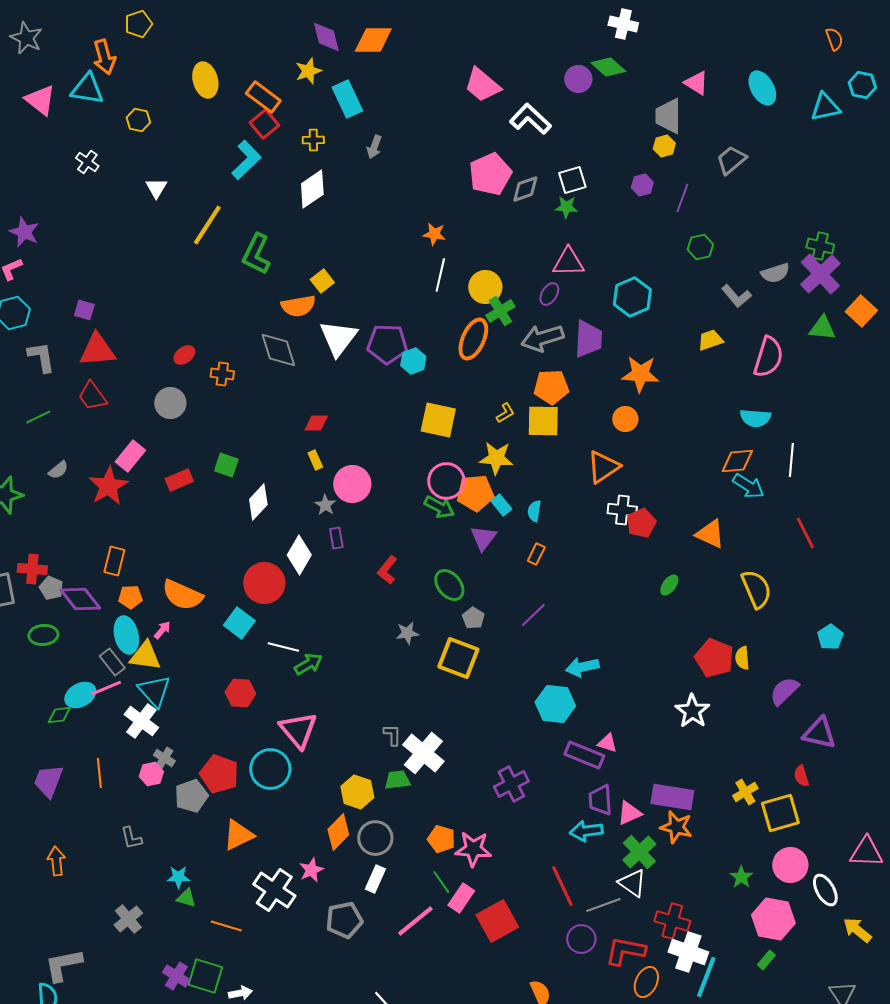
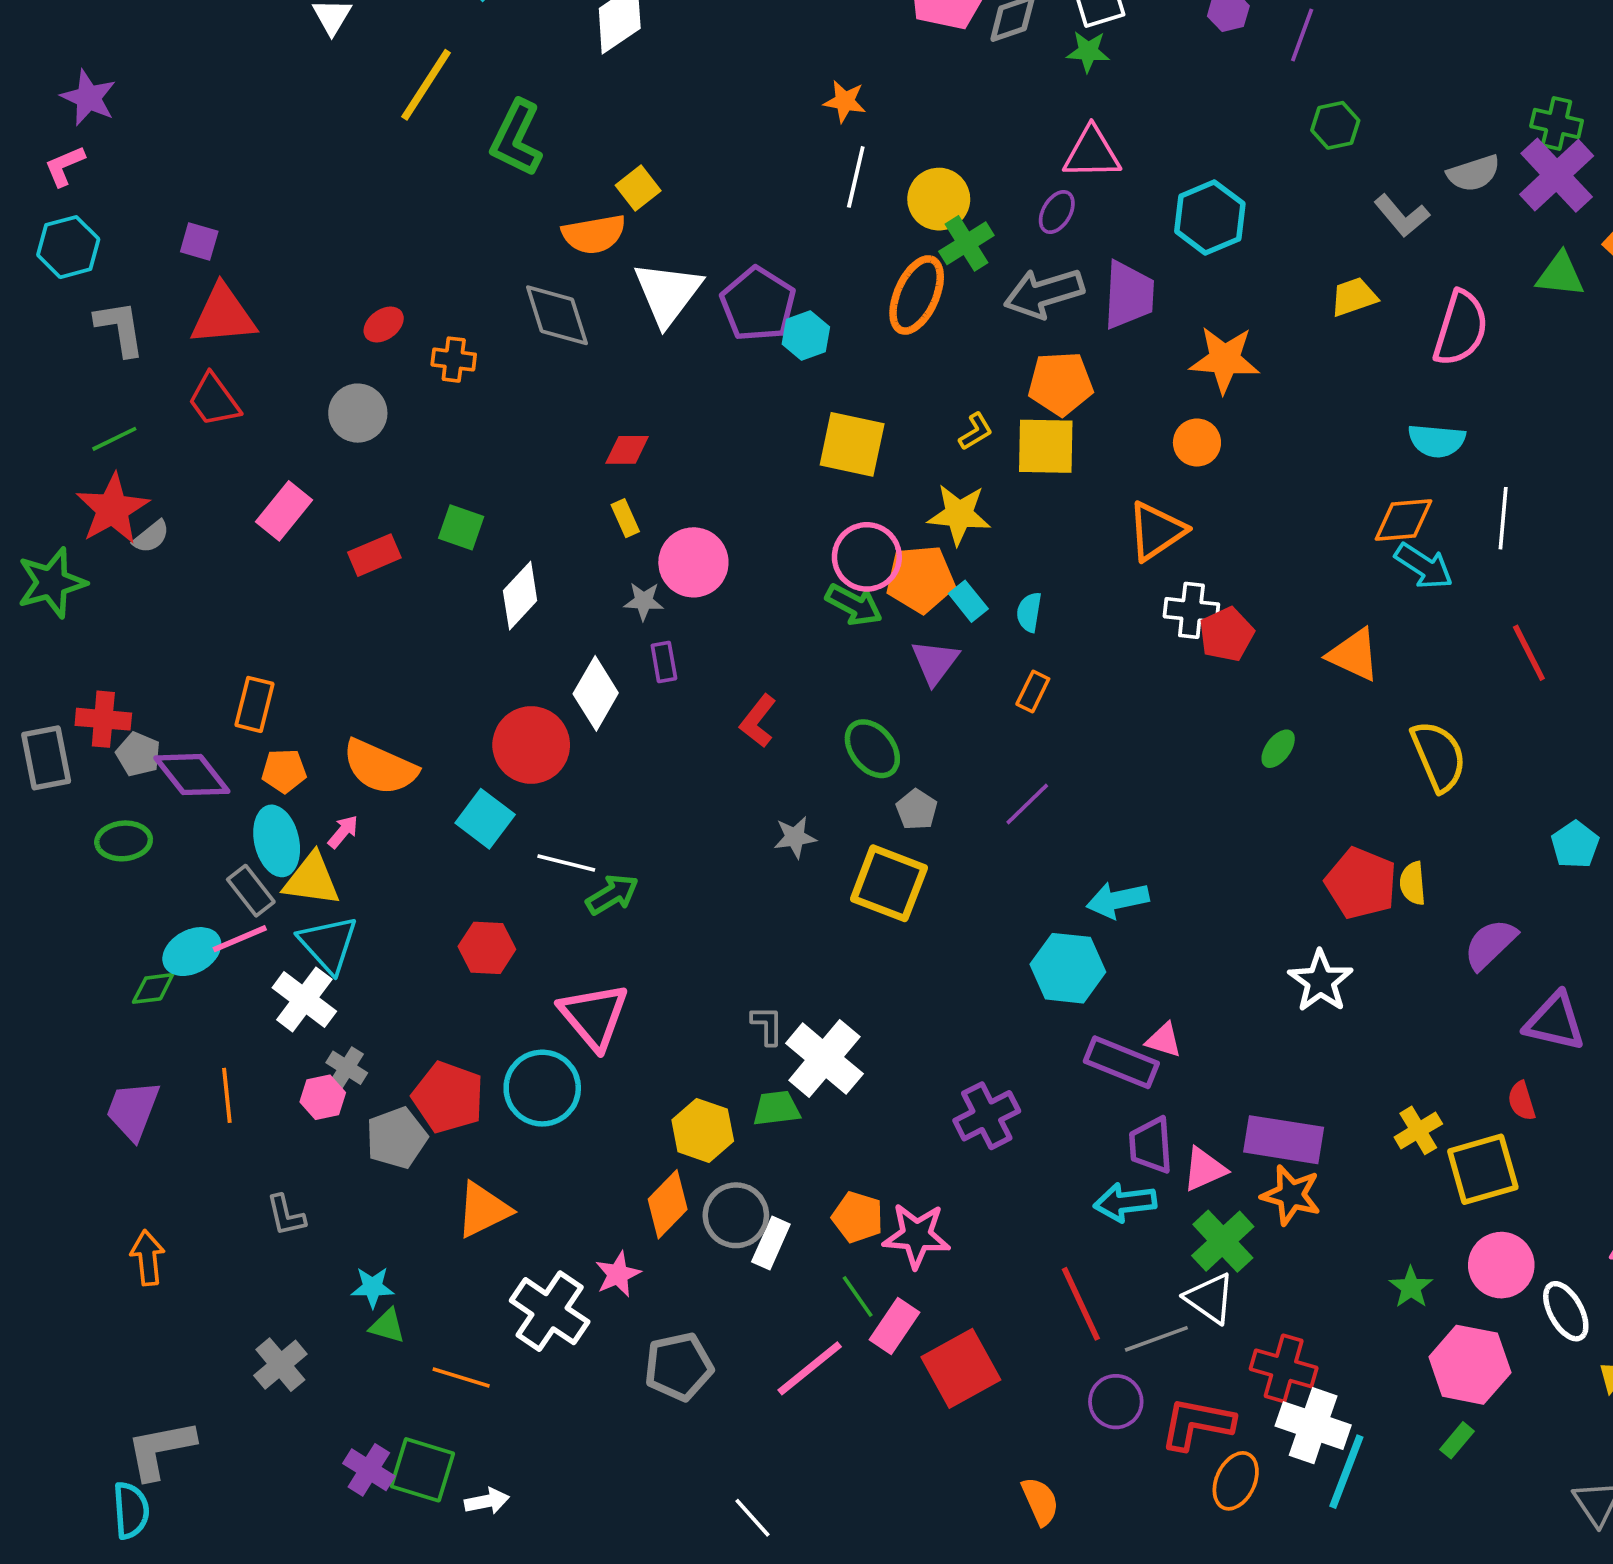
purple pentagon: (387, 344) -> (758, 304), turned 30
red star: (108, 486) -> (113, 509), moved
gray star: (325, 505) -> (644, 601), turned -30
white rectangle: (375, 879) -> (771, 1243), moved

